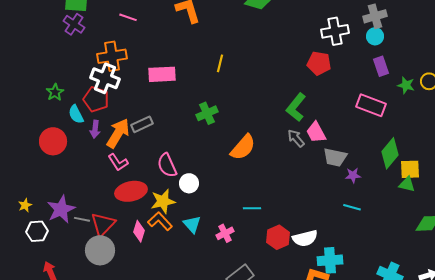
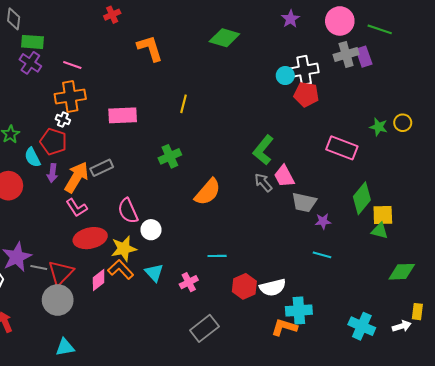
pink line: (128, 17) -> (72, 65), moved
cyan circle: (375, 36) -> (285, 76), moved
red pentagon: (319, 63) -> (306, 94), moved
purple rectangle: (381, 66) -> (364, 57), moved
white cross: (105, 78) -> (63, 120), size x0.5
pink diamond: (139, 231) -> (99, 280), turned 35

